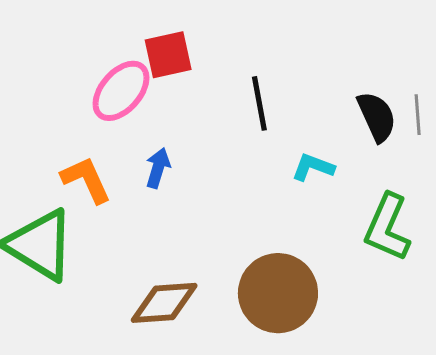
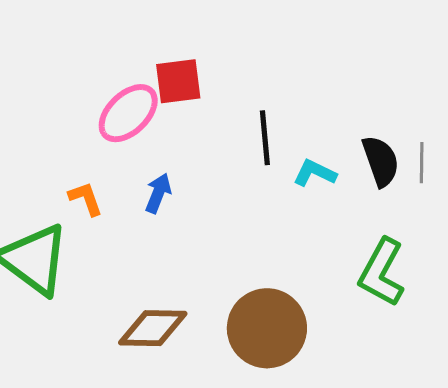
cyan L-shape: (313, 167) -> (315, 173), moved
orange L-shape: (86, 180) -> (86, 199), size x0.7

